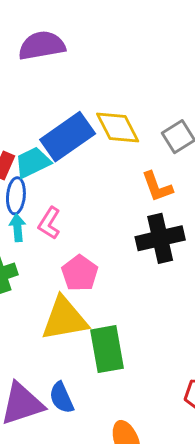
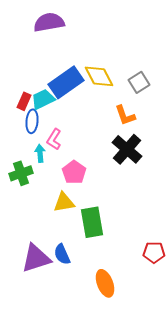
cyan arrow: (17, 228) -> (40, 153), moved
black cross: (160, 238) -> (127, 149), turned -36
yellow triangle: (65, 319) -> (64, 202), size x0.7

